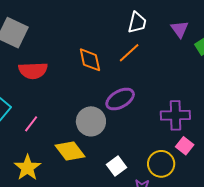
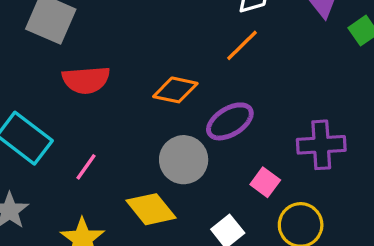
orange diamond: (90, 60) -> (175, 90), moved, turned -64
pink square: (185, 146) -> (265, 182), moved

